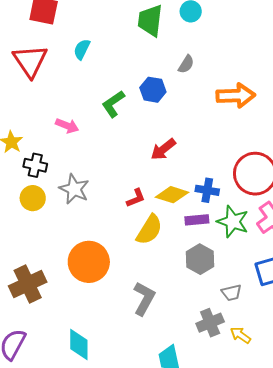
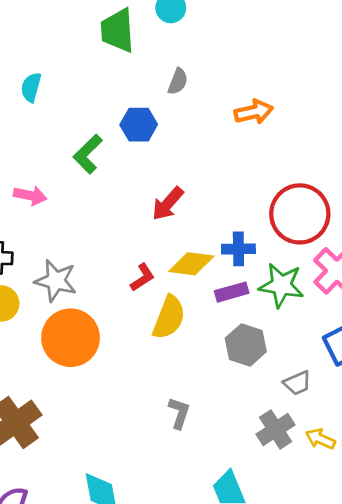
orange arrow: (236, 96) -> (254, 112), size x0.7
orange circle: (89, 262) -> (71, 338), moved
gray L-shape: (144, 298) -> (179, 413), size x0.7

